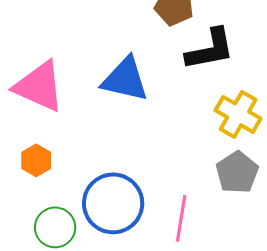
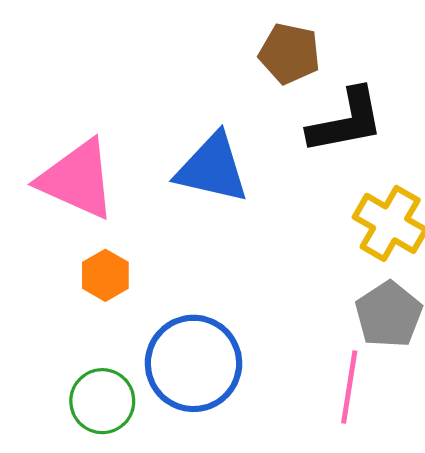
orange hexagon: (36, 160) -> (105, 275), moved
pink line: (181, 218) -> (349, 387), moved

